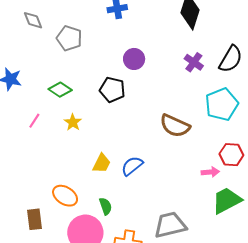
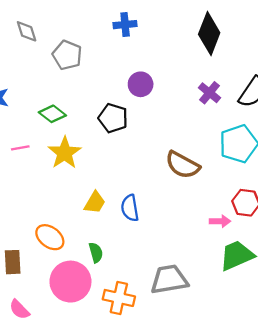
pink line: (34, 121) -> (20, 148), turned 42
yellow star: (73, 122) -> (65, 153), size x1.6
blue semicircle: (132, 166) -> (130, 208), turned -65

